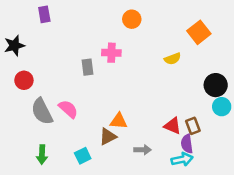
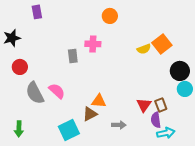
orange square: (199, 32) -> (162, 44), moved
red triangle: (173, 126) -> (144, 105), turned 42
green arrow: (42, 155) -> (19, 129), moved
cyan square: (83, 156) -> (69, 130), size x1.5
cyan arrow: (182, 159) -> (166, 133), moved

